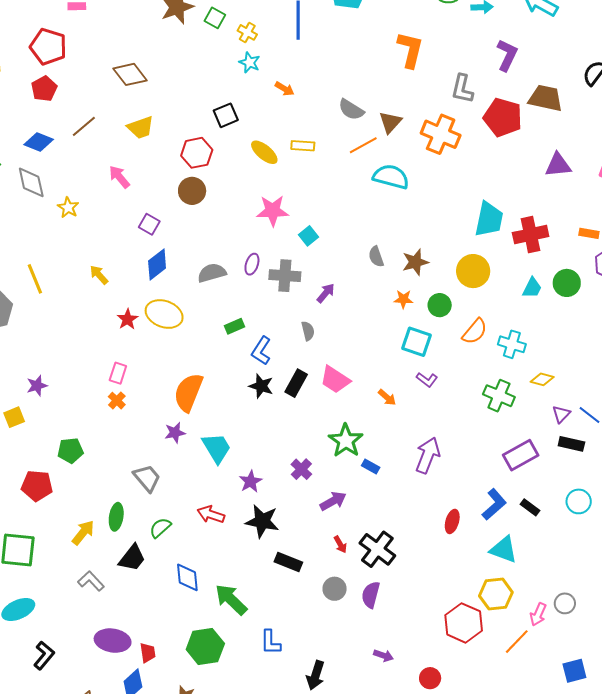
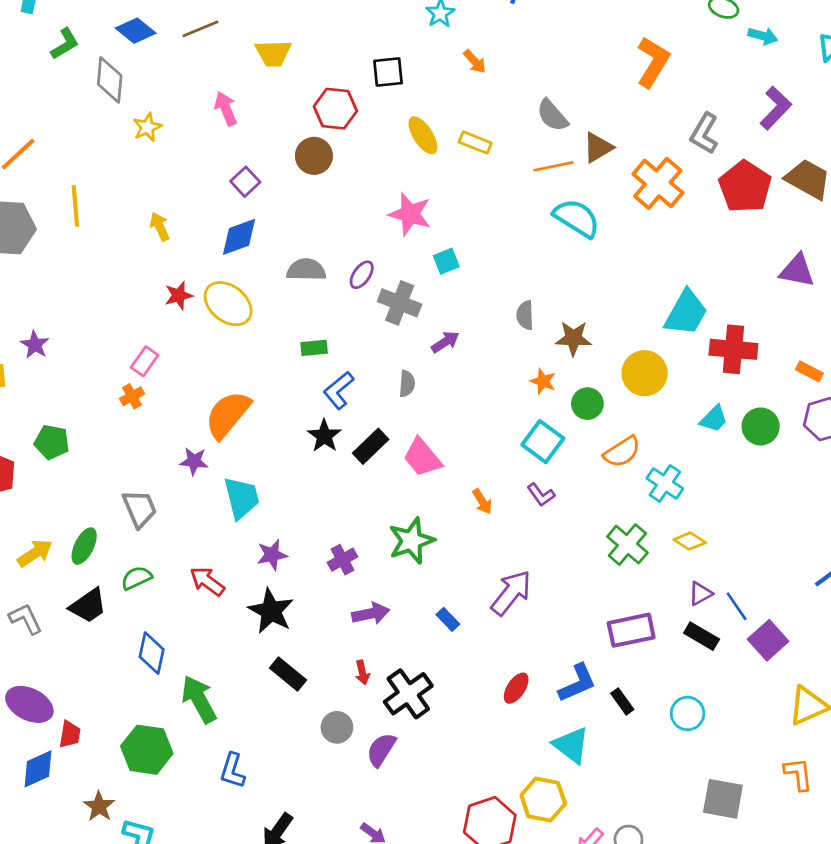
purple star: (37, 386) -> (35, 345), turned 30
blue rectangle: (371, 466) -> (448, 619), moved

